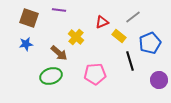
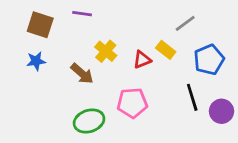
red triangle: (102, 22) -> (142, 60), moved
black line: (130, 61) -> (192, 97), moved
green ellipse: (51, 76) -> (89, 121), moved

